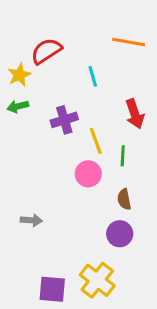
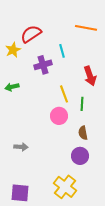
green arrow: (18, 106) -> (12, 87), moved
purple cross: (64, 120) -> (43, 65), moved
purple square: (52, 289) -> (20, 193), moved

